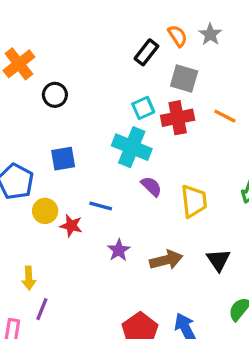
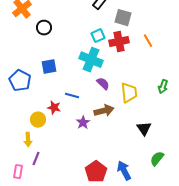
orange line: (225, 116) -> (148, 41), turned 32
yellow circle: (45, 211) -> (38, 120), moved
brown arrow: (166, 260) -> (104, 111), moved

